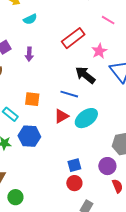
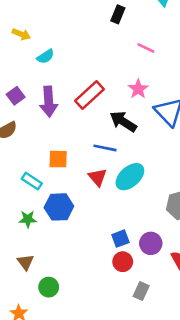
red rectangle: (73, 38) -> (90, 95), moved
purple arrow: (29, 54) -> (49, 102), size x1.6
red triangle: (61, 116) -> (98, 177), turned -35
purple circle: (107, 166) -> (151, 243), moved

